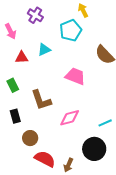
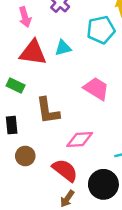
red triangle: (22, 57) -> (33, 53), size x1.6
green rectangle: (13, 85) -> (16, 86), turned -48
red semicircle: (45, 159) -> (65, 170), moved

